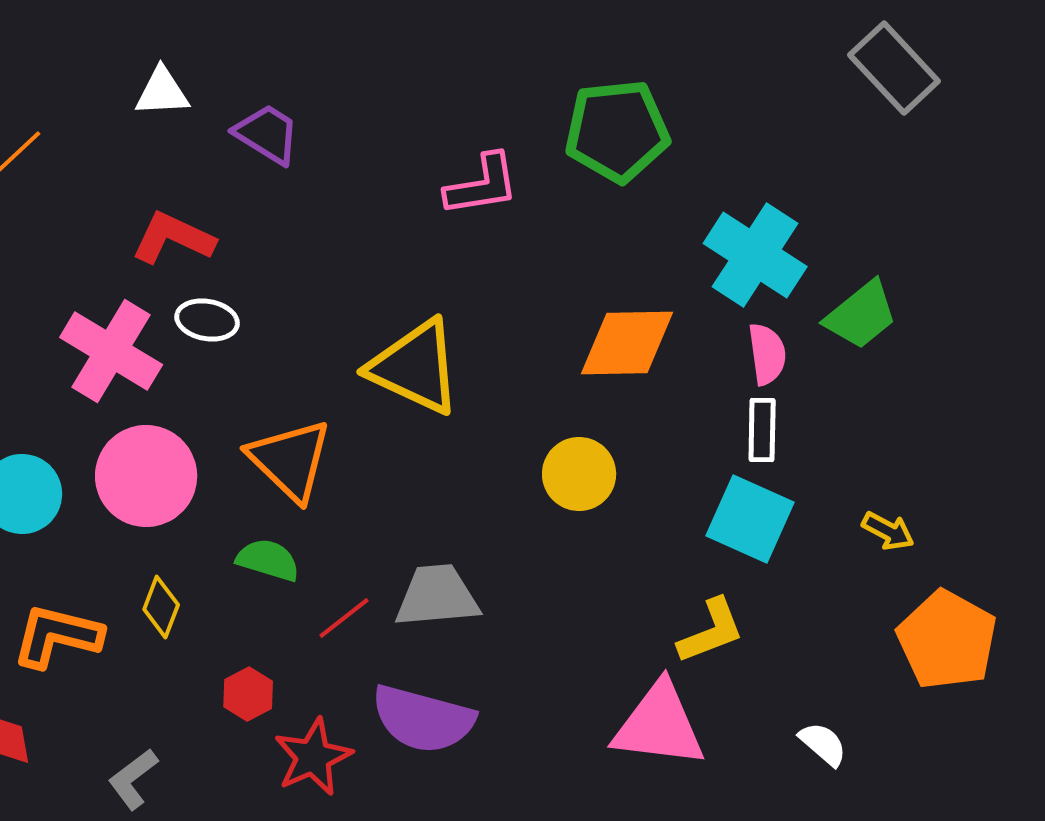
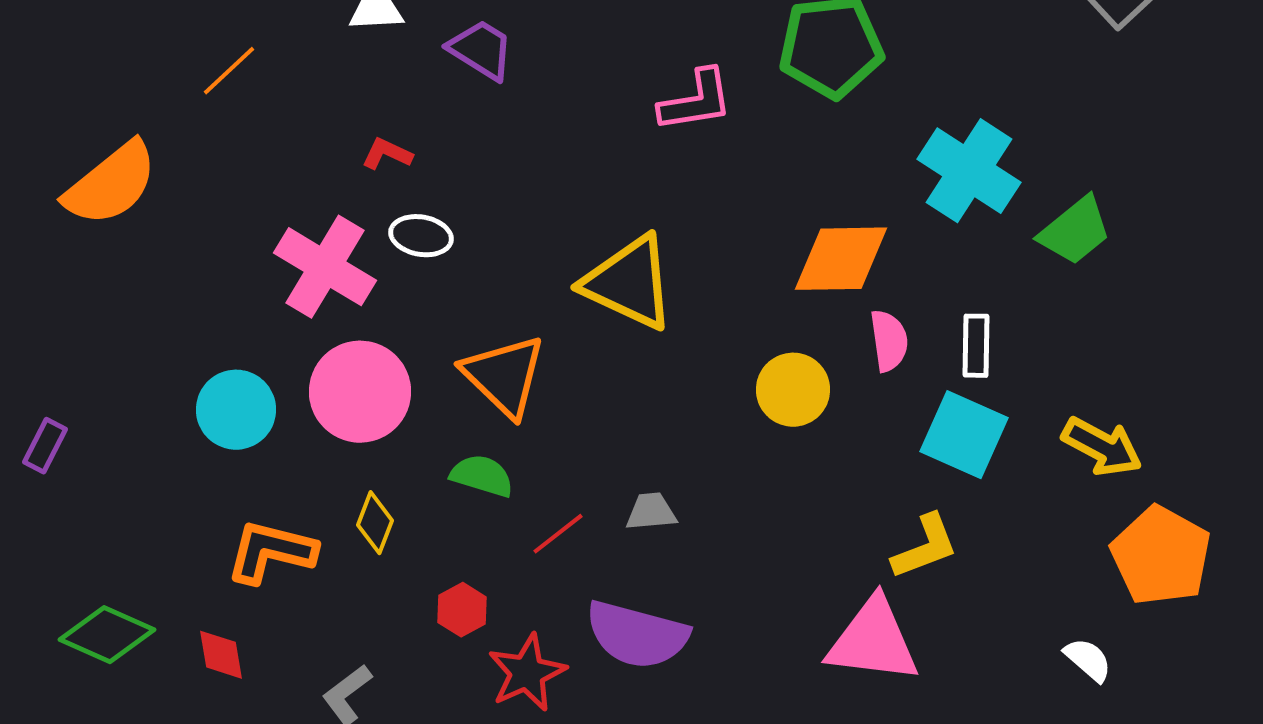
red L-shape: (173, 238) -> (387, 154), size x0.6
pink semicircle: (767, 354) -> (889, 341), moved
yellow arrow: (888, 531) -> (1102, 447), size x1.5
gray trapezoid: (437, 596) -> (651, 512), size x0.6
white semicircle: (823, 744) -> (1088, 660), moved

